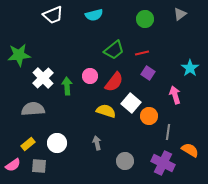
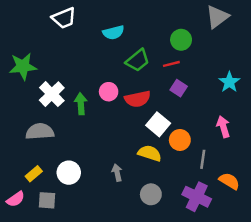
gray triangle: (180, 14) -> (217, 17), size x1.5
cyan semicircle: (94, 15) -> (113, 33), moved
green circle: (145, 19) -> (181, 40), moved
red semicircle: (114, 82) -> (138, 99), turned 40
pink arrow: (175, 95) -> (223, 127), moved
yellow semicircle: (106, 111) -> (150, 153), moved

